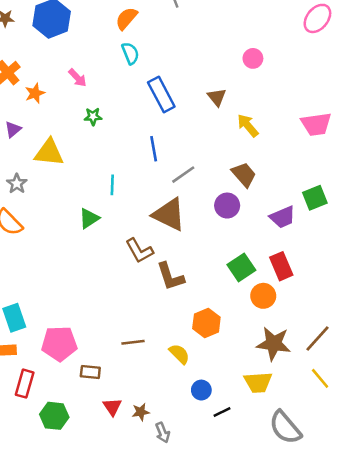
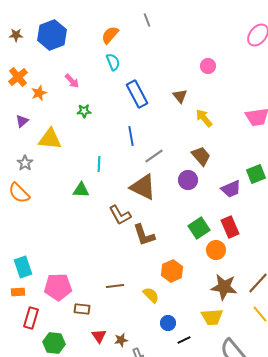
green triangle: (89, 218) -> (81, 190), turned 36

